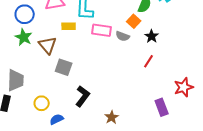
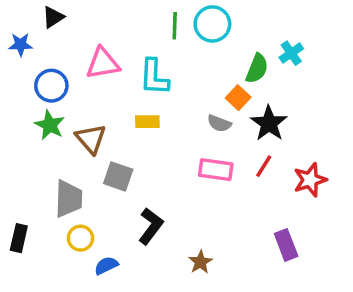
yellow rectangle: (69, 26) -> (147, 122), moved
pink rectangle: (102, 30) -> (216, 170), moved
black star: (152, 36) -> (269, 123), size x1.5
gray trapezoid: (16, 80) -> (69, 199), moved
red star: (184, 87) -> (310, 180), moved

